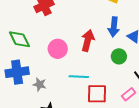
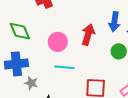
cyan line: (79, 77) -> (64, 67), moved
gray star: (40, 84) -> (31, 83), moved

